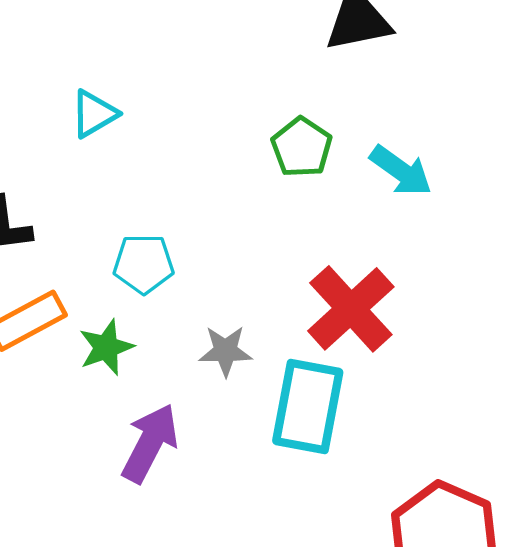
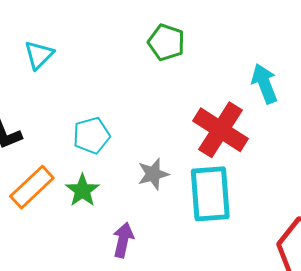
cyan arrow: (401, 171) -> (264, 84), moved, turned -132
purple arrow: (150, 443) -> (123, 240), size x0.7

